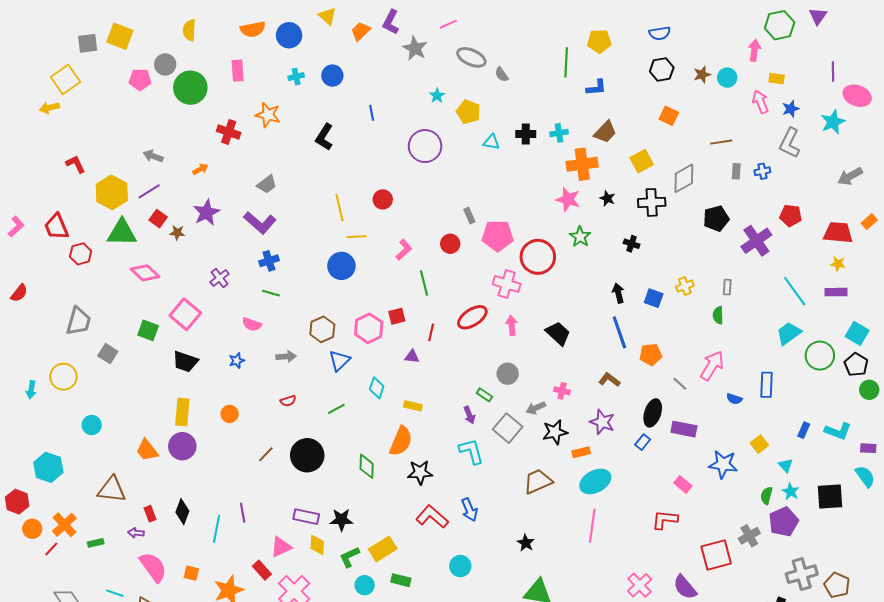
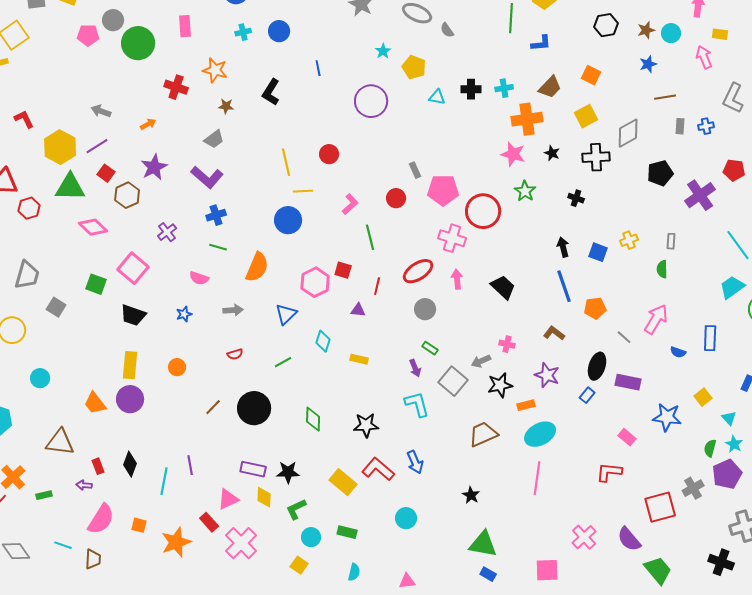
blue star: (791, 109) -> (648, 64), moved
orange square: (669, 116) -> (591, 75), moved
brown star: (177, 233) -> (226, 106), moved
red square: (397, 316) -> (343, 270), turned 30
brown hexagon: (322, 329) -> (127, 195), moved
gray circle: (508, 374) -> (425, 309), moved
orange semicircle: (401, 441) -> (257, 267), moved
yellow rectangle: (383, 549) -> (343, 482), moved, turned 72
pink semicircle: (153, 567) -> (101, 519), turned 68

